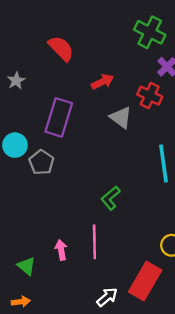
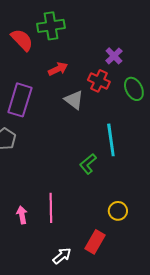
green cross: (150, 32) -> (51, 26), moved, turned -36
green L-shape: (111, 198) -> (88, 164), moved
red rectangle: (145, 281) -> (95, 242), size x0.7

